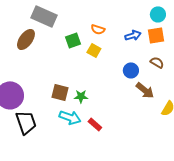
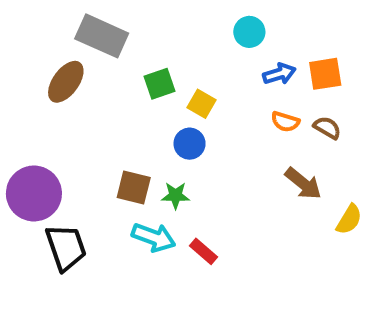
cyan circle: (158, 14) -> (249, 32), moved
orange semicircle: (98, 29) -> (285, 122), moved
blue circle: (131, 70) -> (190, 144), moved

